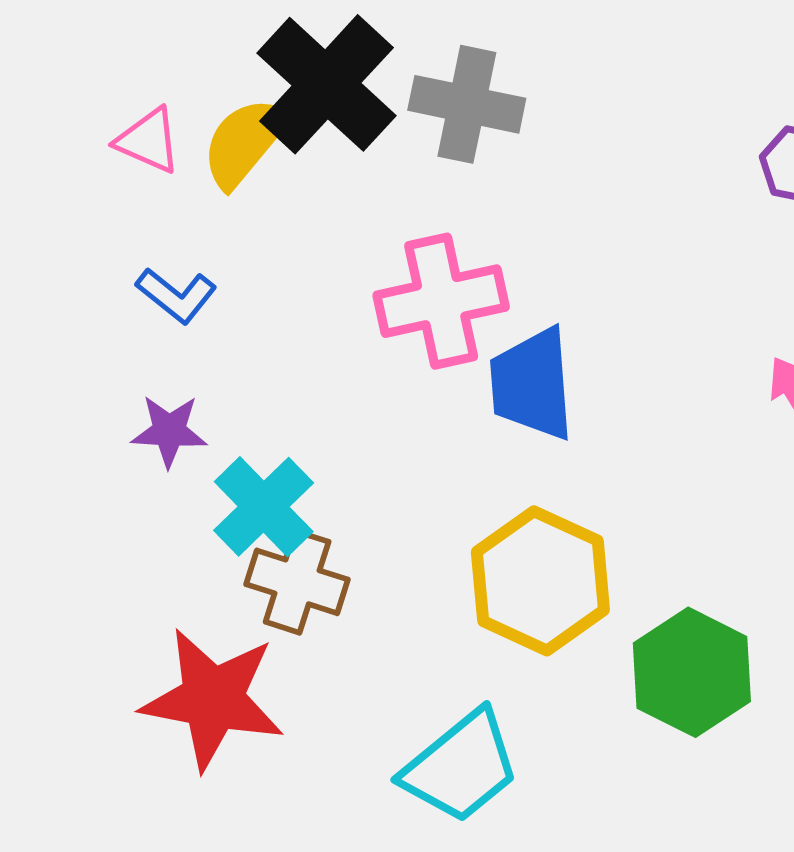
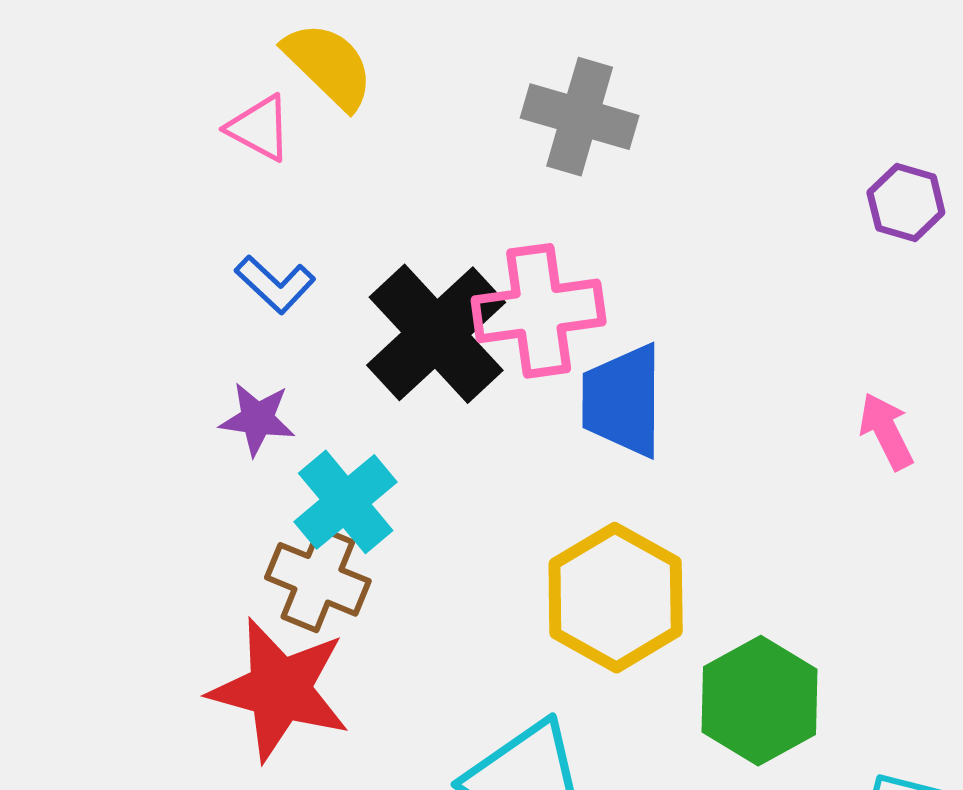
black cross: (326, 84) -> (436, 334), moved
yellow semicircle: (245, 142) -> (329, 65), moved, turned 90
brown cross: (297, 582) -> (318, 579), moved

